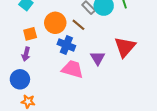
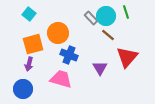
brown line: (78, 25) -> (108, 35), moved
orange square: (30, 34) -> (33, 44), size x1.5
pink trapezoid: (72, 69) -> (61, 79), moved

